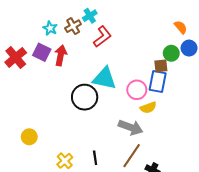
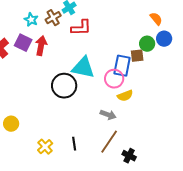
red L-shape: (102, 37) -> (81, 28), turned 35
blue rectangle: (158, 81) -> (122, 66), moved
gray arrow: (131, 127) -> (108, 115), size x0.7

